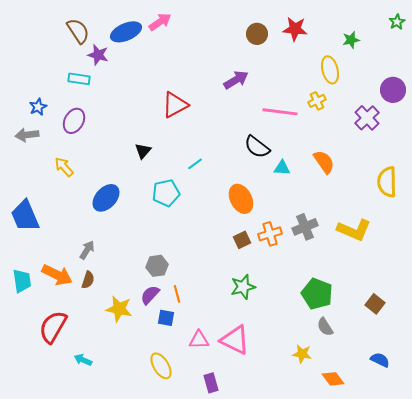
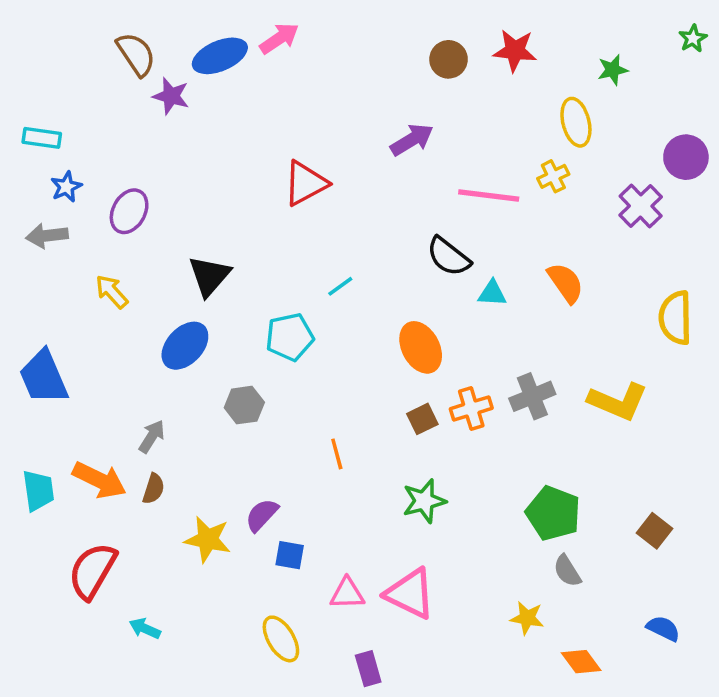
cyan rectangle: (79, 79) -> (42, 138), moved
black triangle: (143, 151) -> (209, 276), moved, size x1.5
gray hexagon: (157, 266) -> (244, 405), moved
orange line: (177, 294) -> (337, 454), moved

